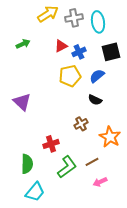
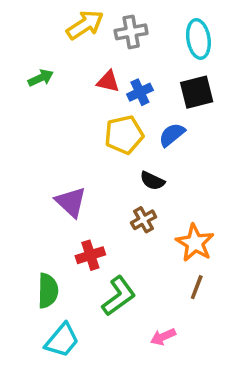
cyan ellipse: (98, 22) -> (198, 39), moved
red triangle: (61, 46) -> (108, 82), turned 40
black semicircle: (95, 100) -> (152, 181), moved
purple triangle: (22, 102) -> (71, 202), moved
brown line: (92, 162) -> (197, 287), moved, turned -40
pink arrow: (100, 182) -> (163, 337), moved

